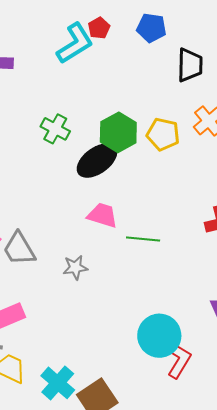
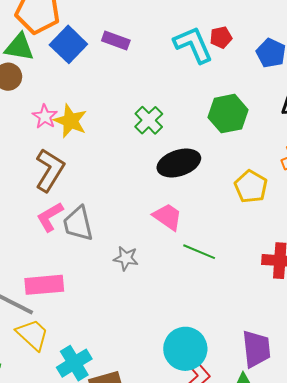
cyan L-shape: (75, 43) -> (193, 45), turned -99
green hexagon: (118, 132) -> (228, 114), moved
yellow pentagon: (163, 134) -> (251, 187), moved

